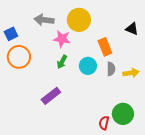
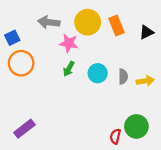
black triangle: (132, 29) -> (146, 32), turned -48
orange rectangle: (105, 47) -> (116, 26), moved
purple rectangle: (51, 96) -> (24, 129), moved

